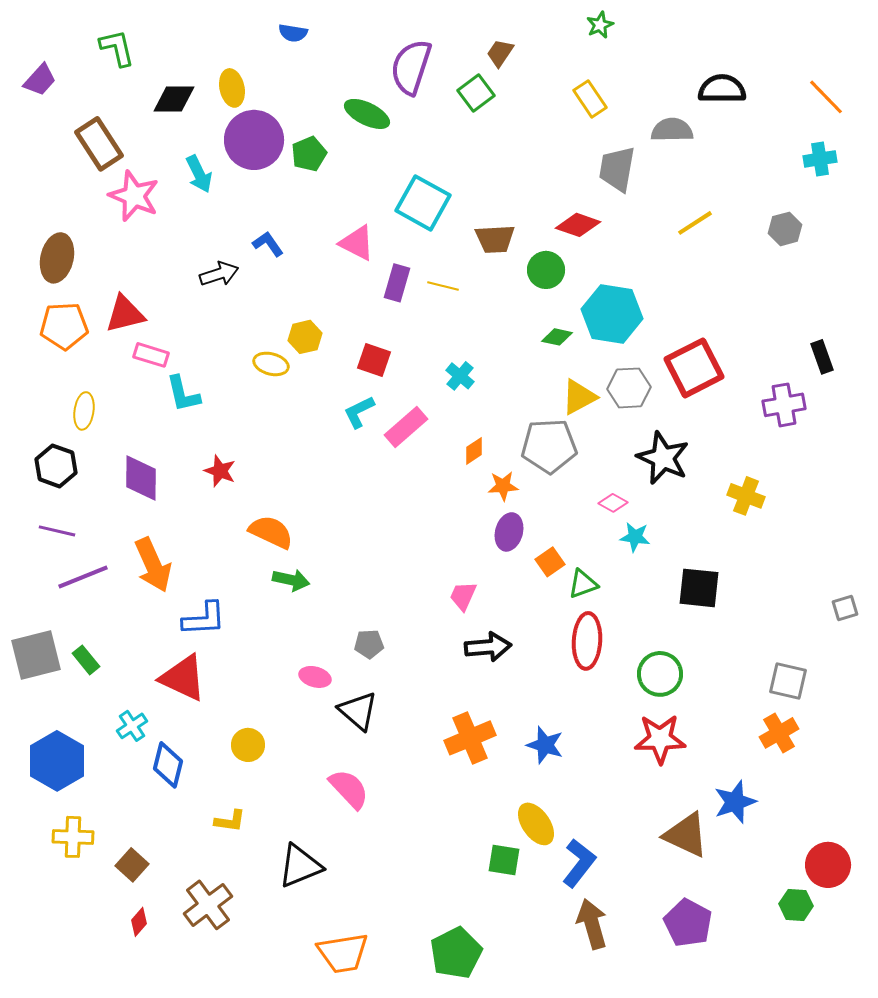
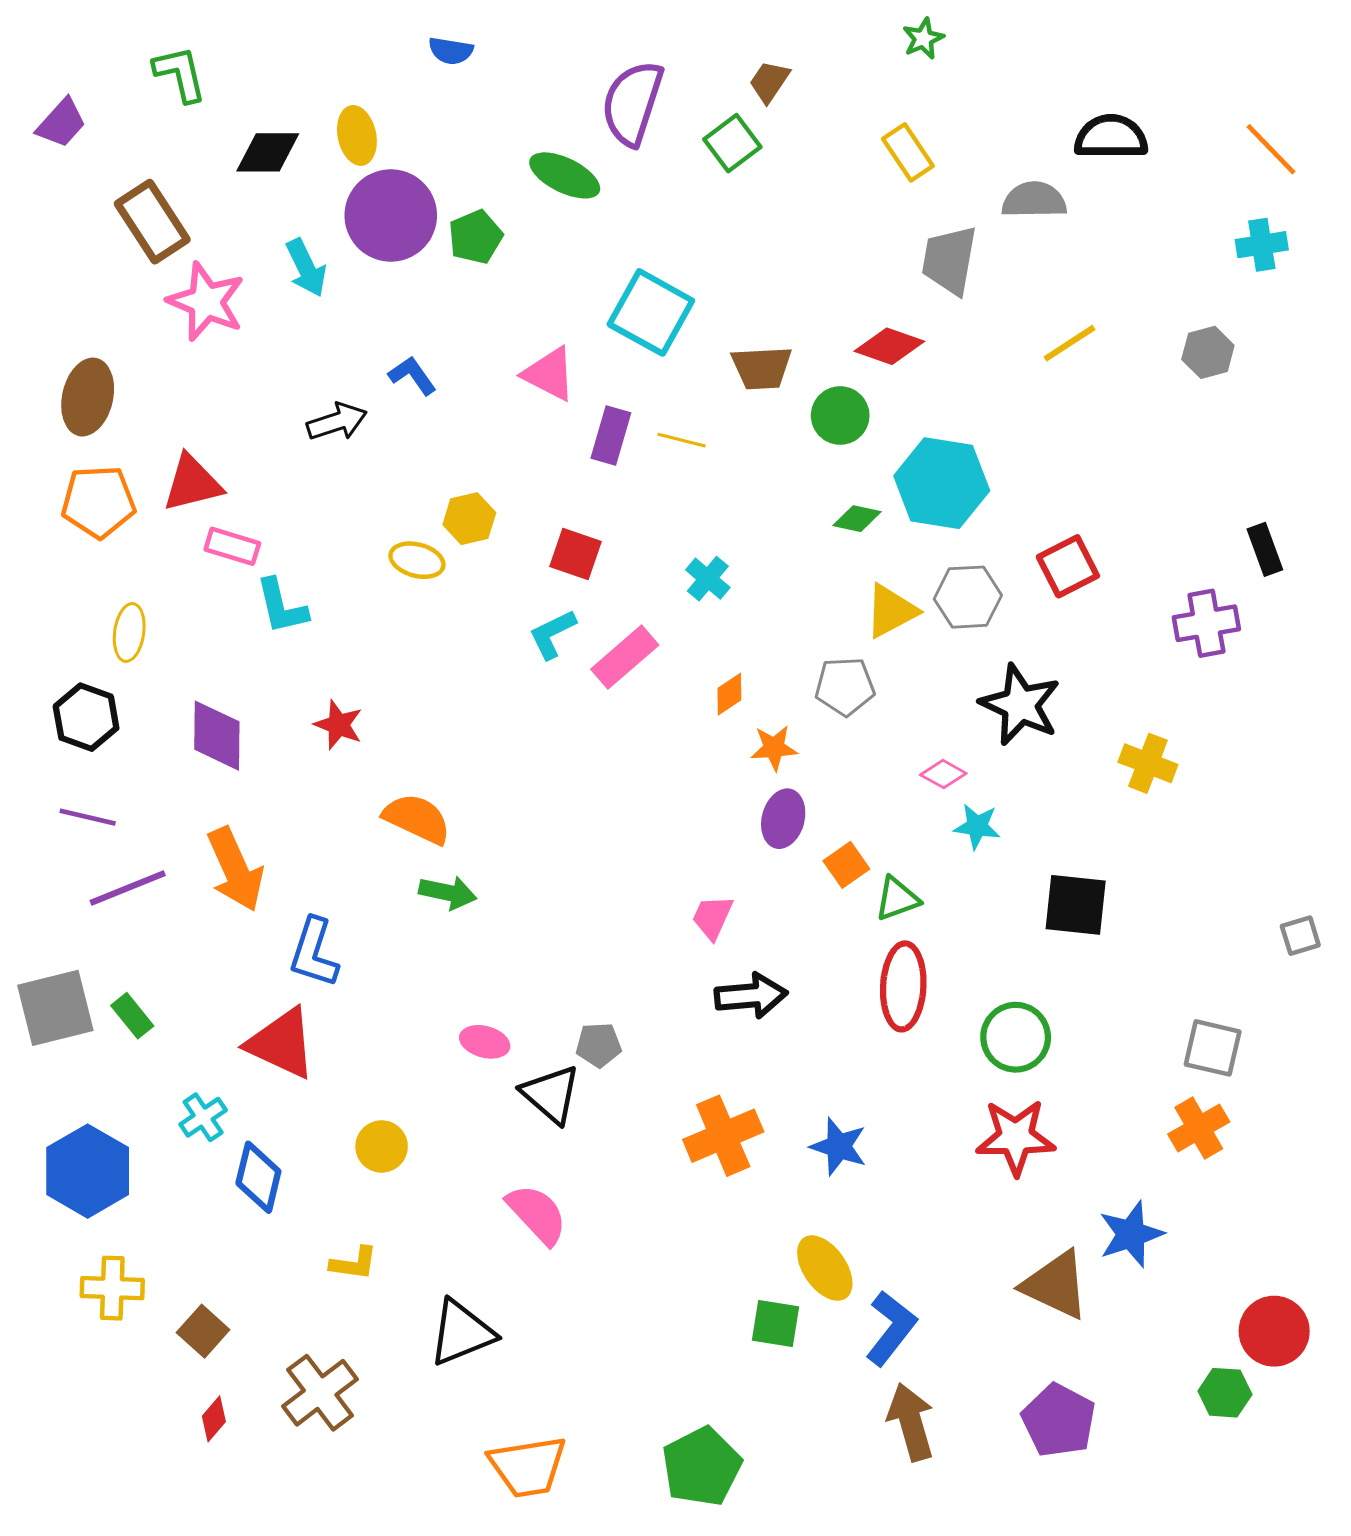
red square: (694, 368) -> (1068, 566), size x0.7
gray pentagon: (549, 446) -> (845, 686), size x0.7
blue L-shape: (204, 619) -> (314, 953), turned 111
gray pentagon: (369, 644) -> (599, 1045), moved

